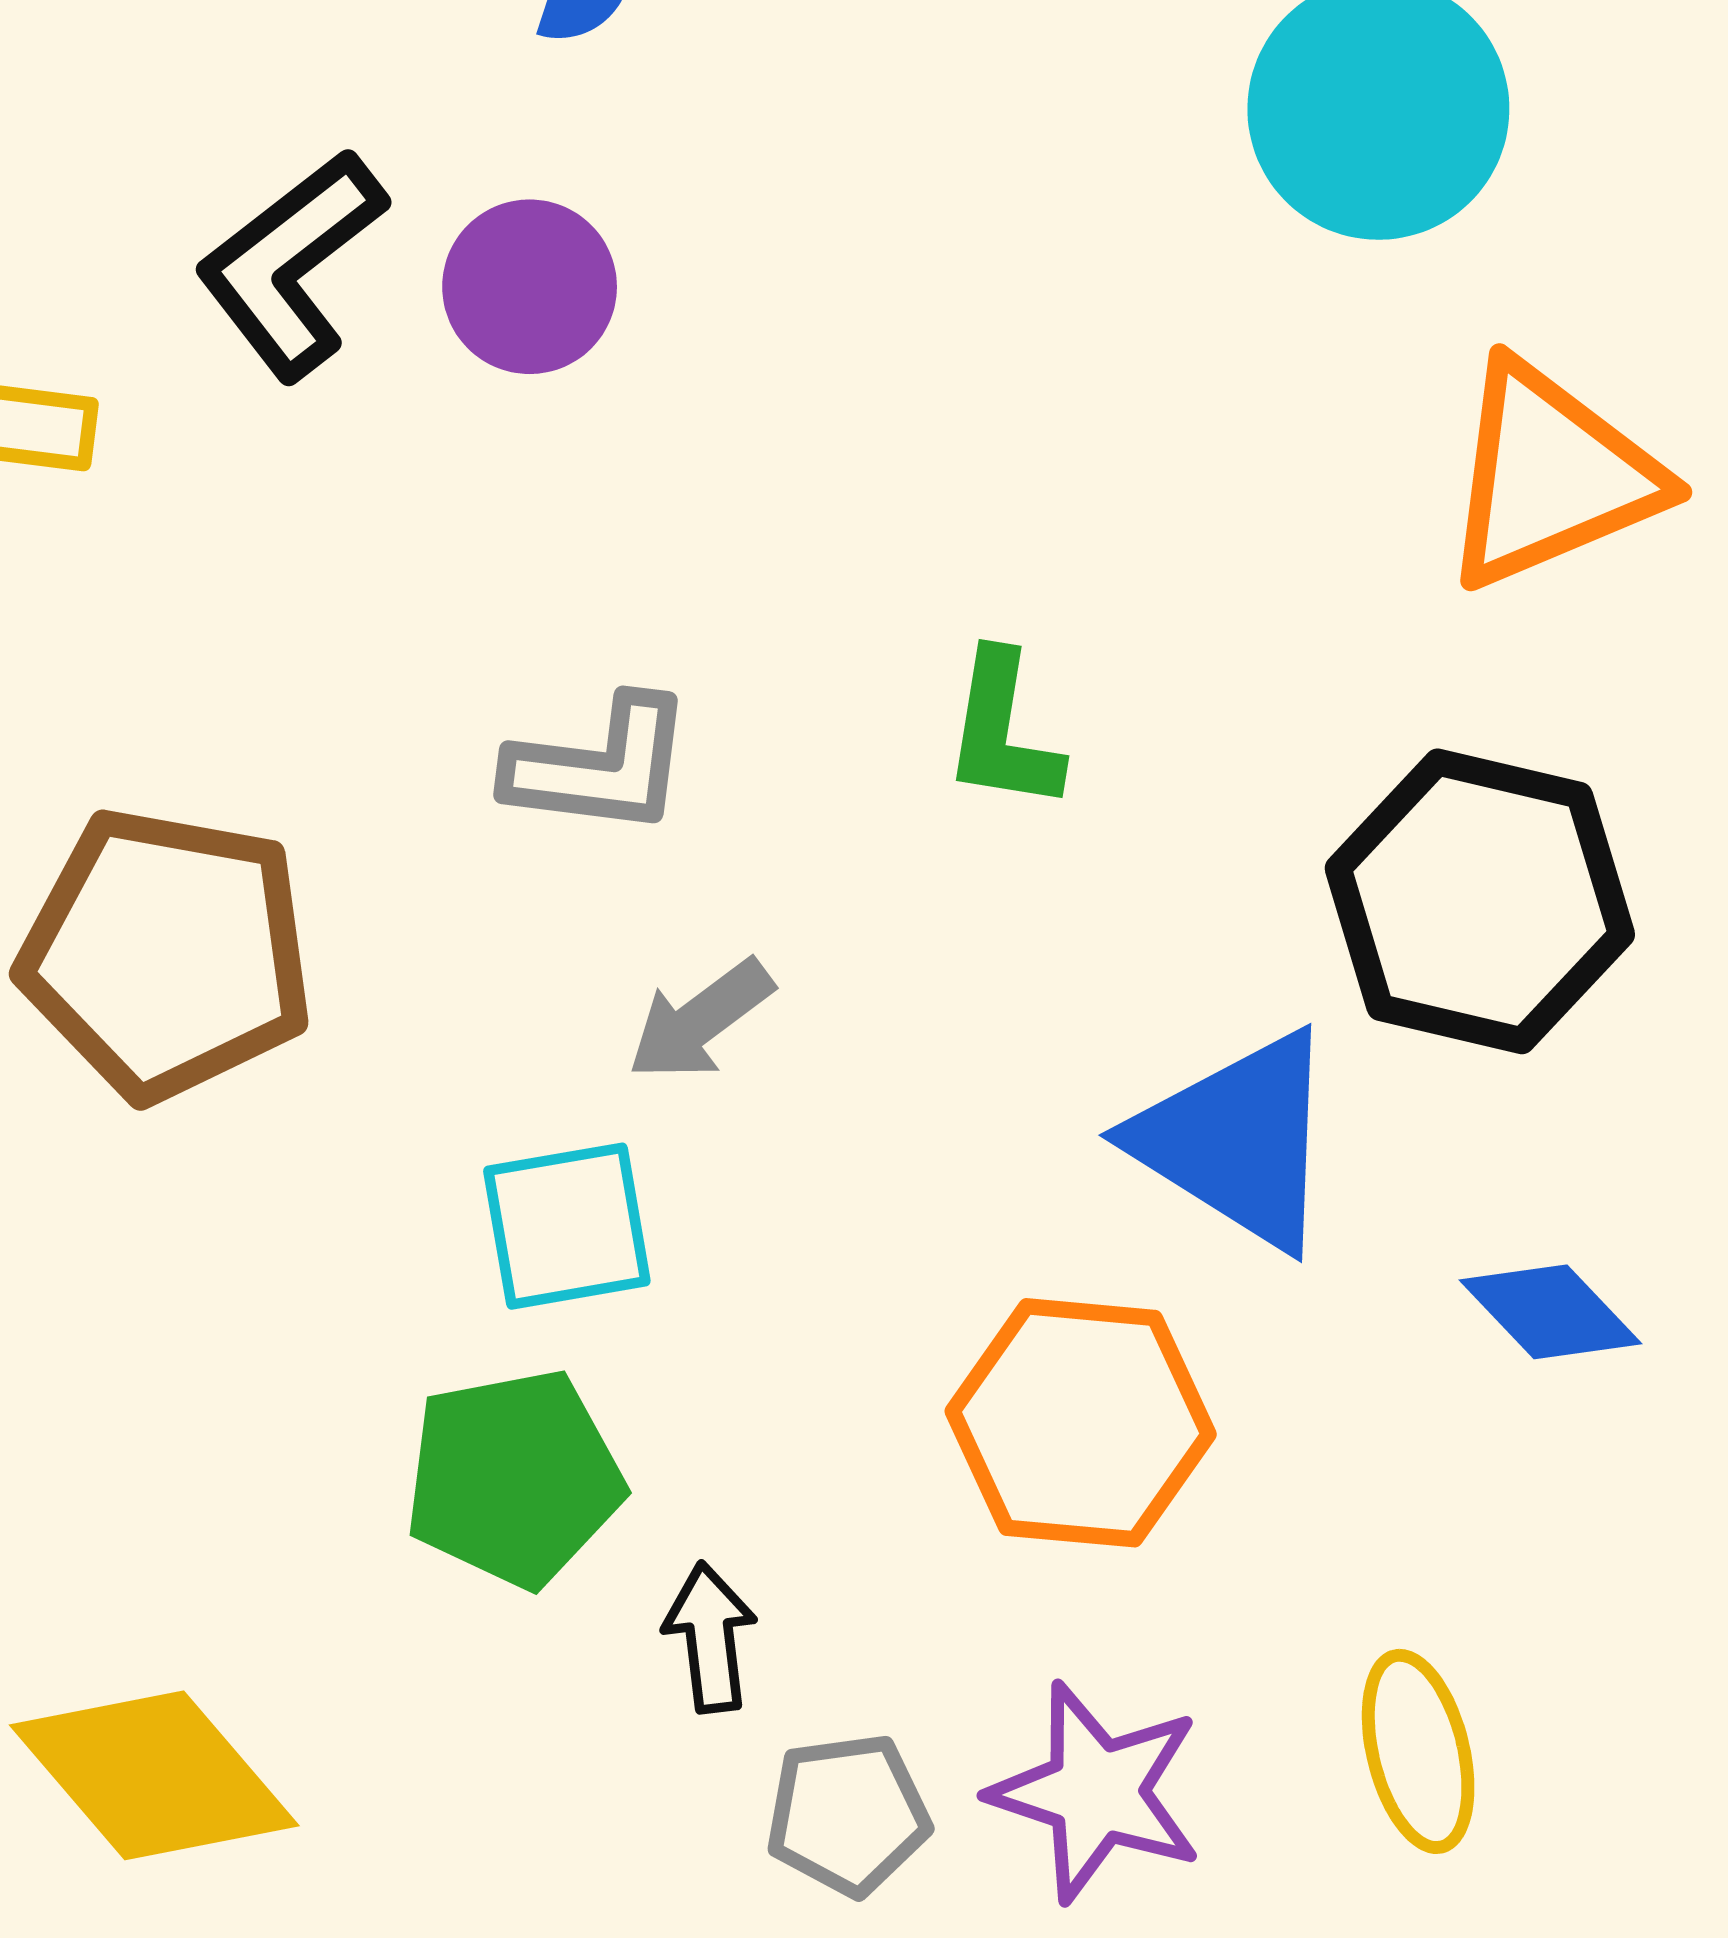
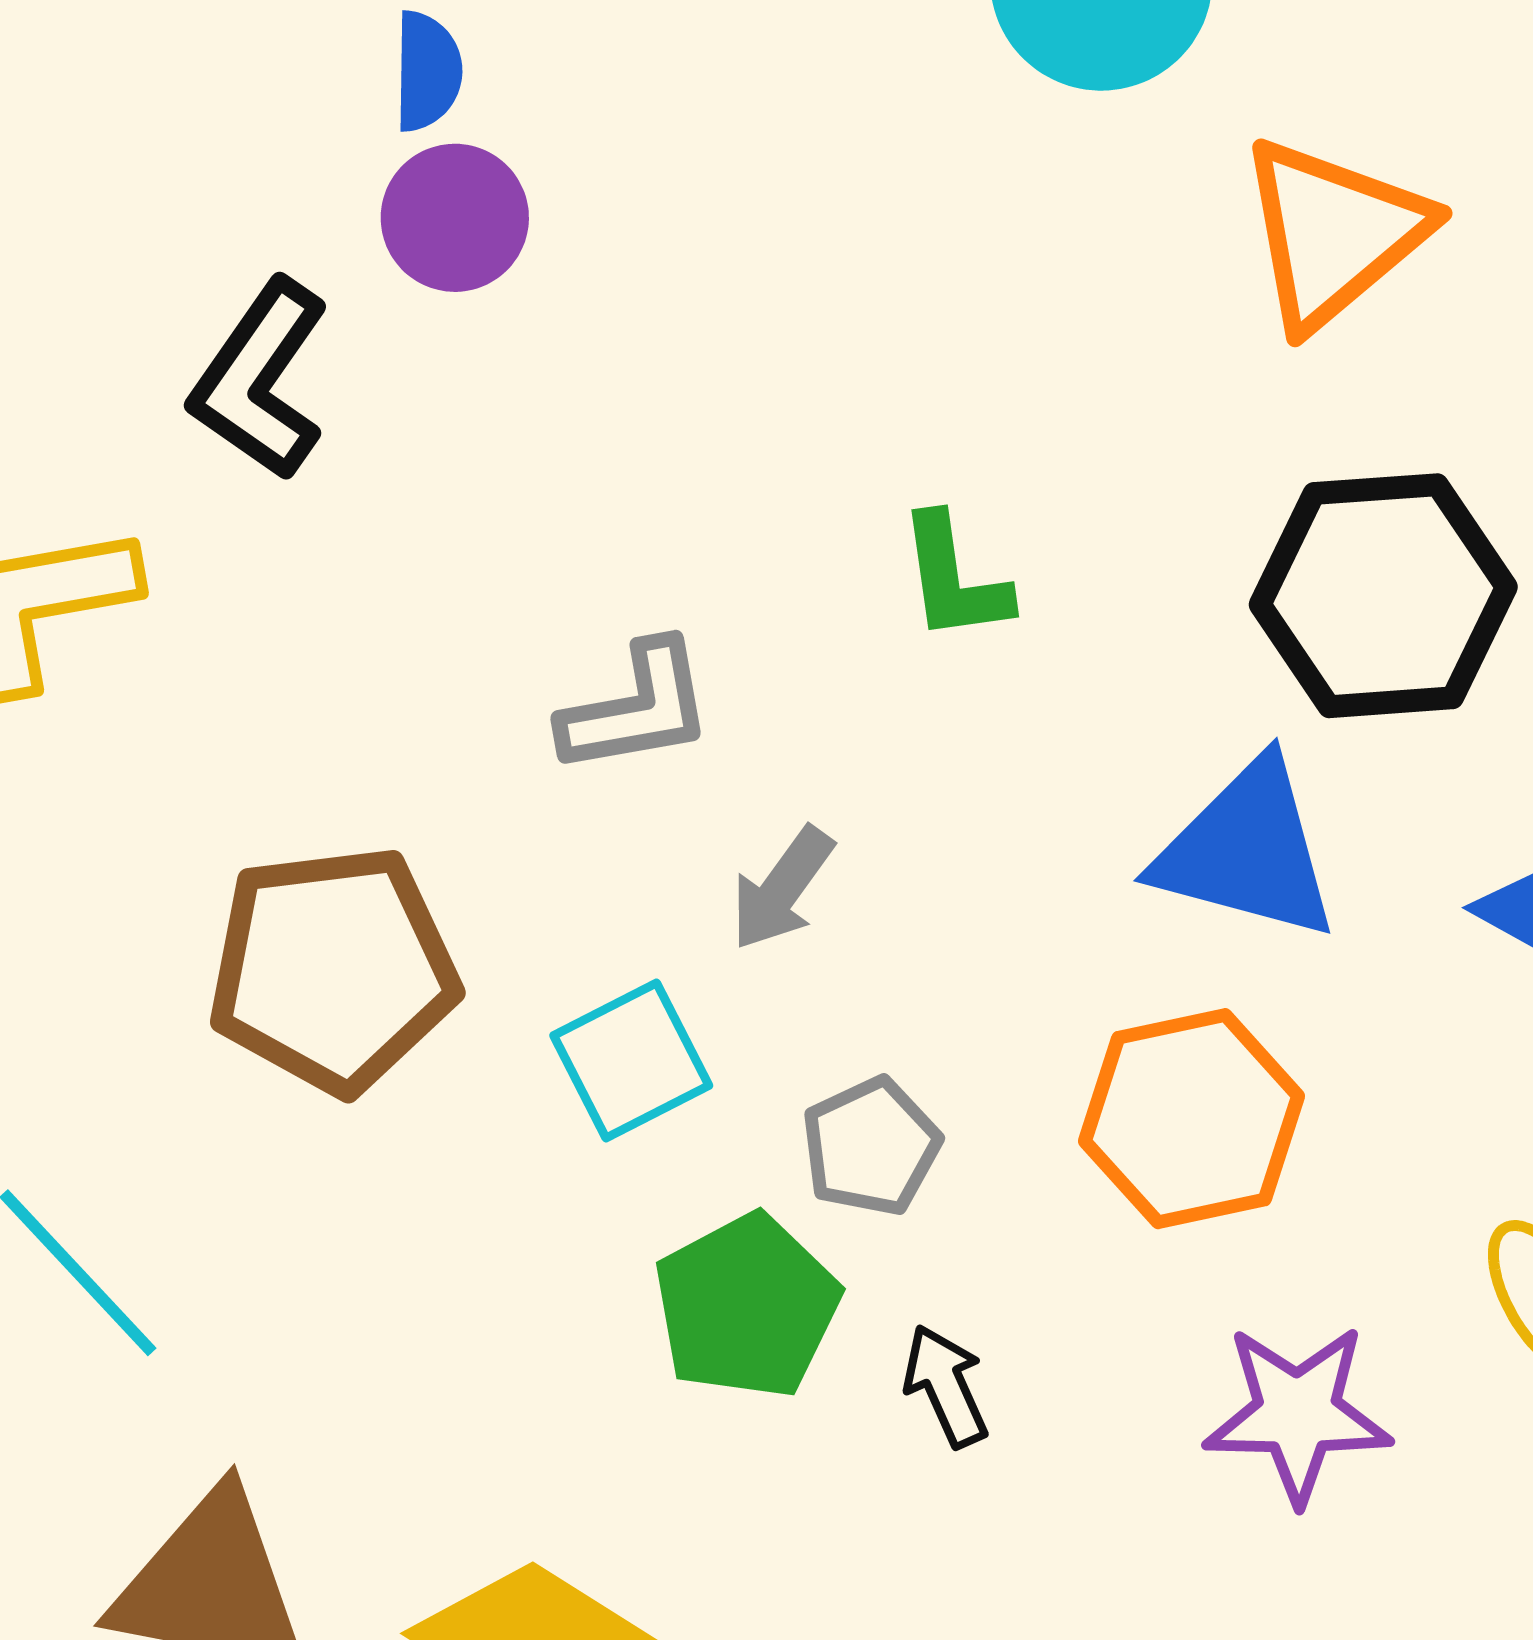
purple circle: (530, 287) -> (455, 218), moved
cyan square: (567, 1226) -> (631, 1061), moved
gray pentagon: (848, 1815) -> (871, 1147), moved

